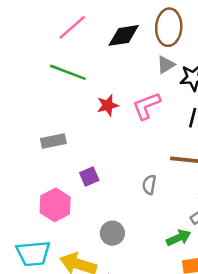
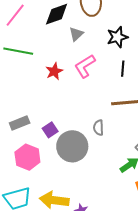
gray triangle: (166, 65) -> (76, 34), moved
gray rectangle: (53, 141) -> (20, 123), moved
gray circle: (112, 233) -> (72, 146), moved, size x1.6

